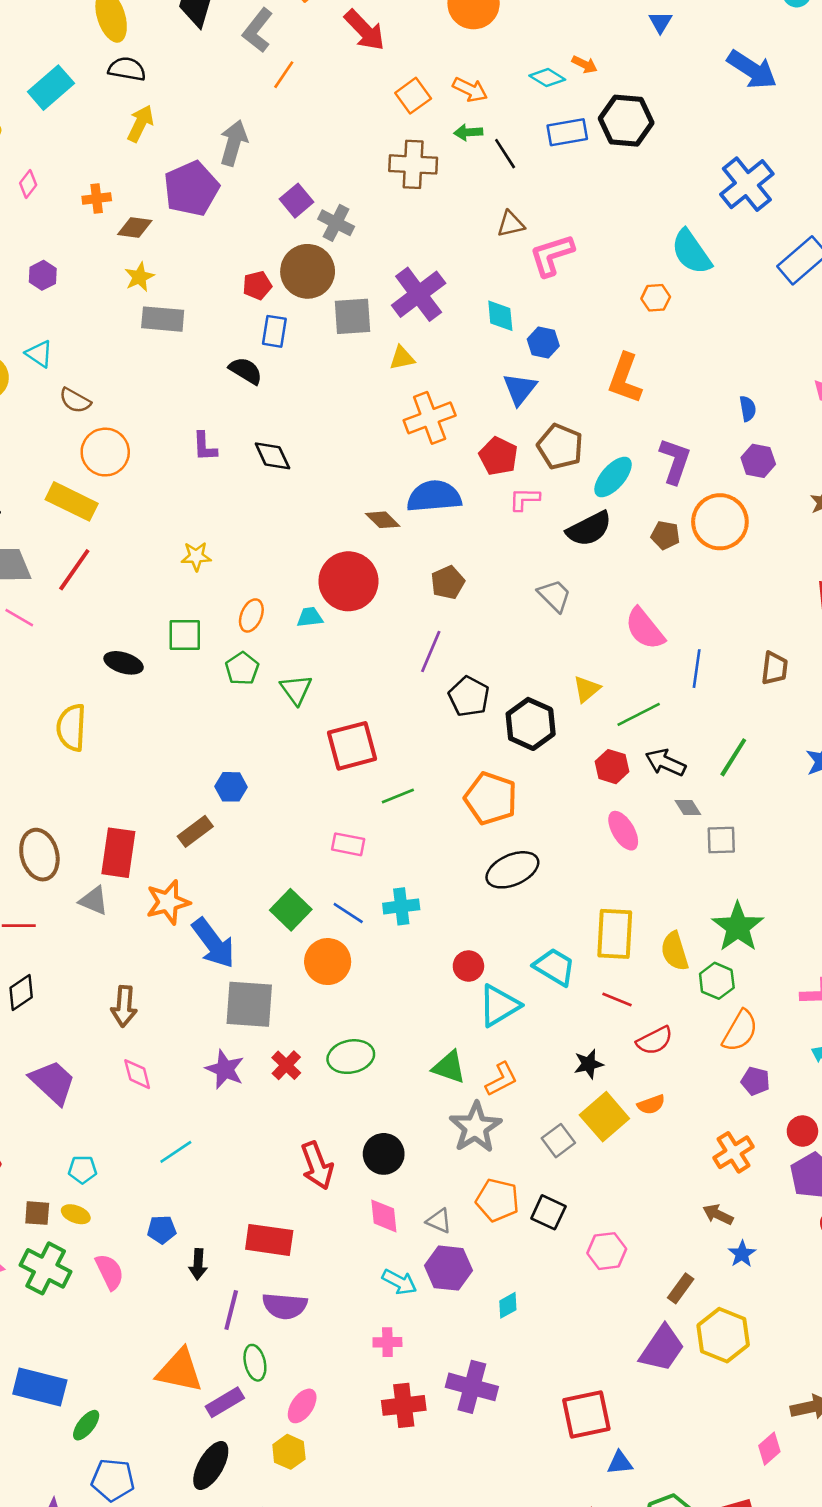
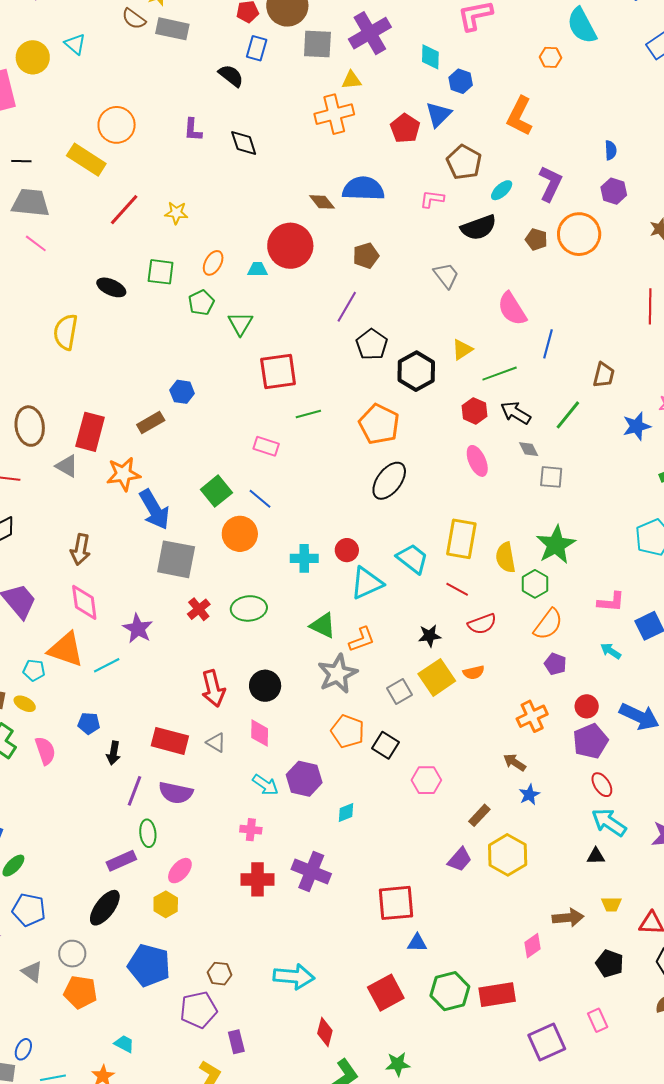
brown semicircle: (75, 400) -> (134, 19), moved
orange cross: (430, 418) -> (334, 114), moved
red pentagon: (498, 456) -> (405, 128), moved
cyan ellipse: (613, 477) -> (502, 190), size x0.7
red line: (74, 570) -> (124, 210), moved
brown trapezoid: (775, 668) -> (604, 375), moved
black ellipse: (512, 870) -> (389, 481), turned -36
cyan cross: (401, 906) -> (304, 558), moved
purple star: (225, 1069) -> (138, 629), moved
pink diamond: (137, 1074) -> (84, 602), size x1.4
gray triangle: (439, 1221) -> (216, 742), moved
purple trapezoid: (662, 1348) -> (460, 859), size x0.7
orange triangle: (180, 1371) -> (66, 649), moved

